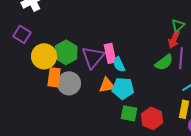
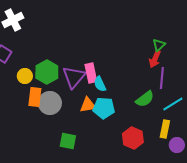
yellow circle: (44, 56) -> (25, 76), size x0.6
green semicircle: (164, 62) -> (145, 99), moved
green square: (129, 113) -> (68, 141), moved

